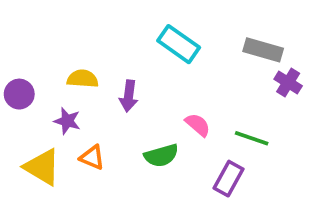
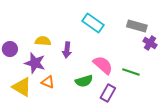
purple star: (67, 121) -> (35, 63), size x1.5
pink semicircle: (198, 125) -> (103, 65), size x1.5
purple rectangle: (229, 179) -> (108, 93), moved

